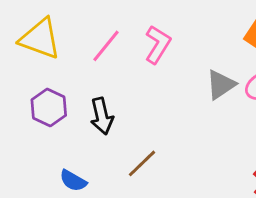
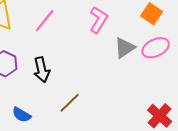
pink L-shape: (158, 44) -> (99, 20), moved

